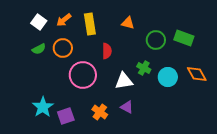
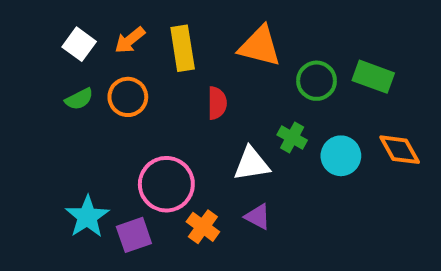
orange triangle: (128, 23) -> (260, 46), size x1.6
pink circle: (83, 75) -> (166, 184), moved

